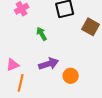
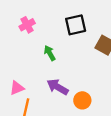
purple arrow: (49, 64) -> (58, 87), turned -132

